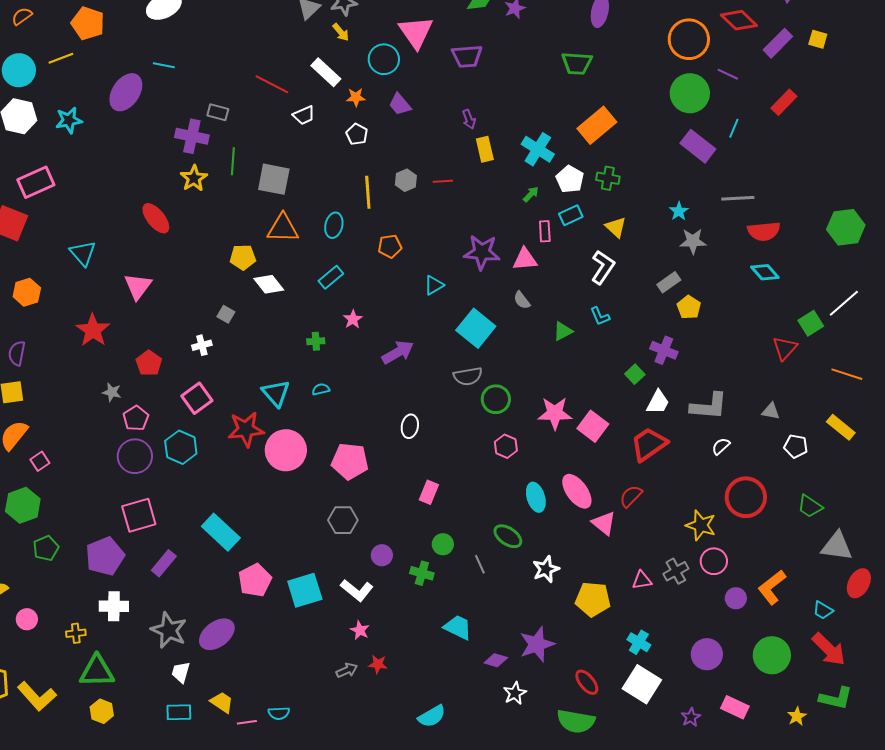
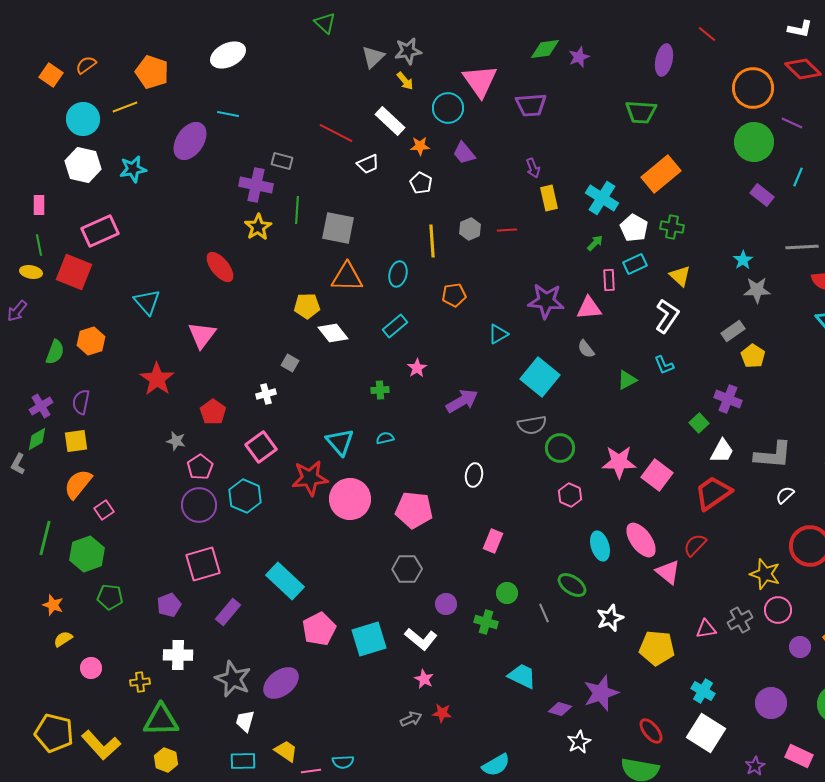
purple rectangle: (698, 146) -> (762, 195), size x0.7
green pentagon: (46, 548) -> (110, 597), turned 30
purple pentagon: (105, 556) -> (169, 605), size x0.6

